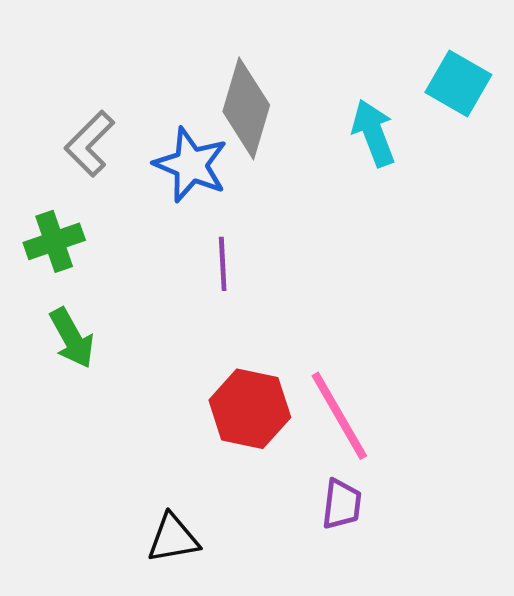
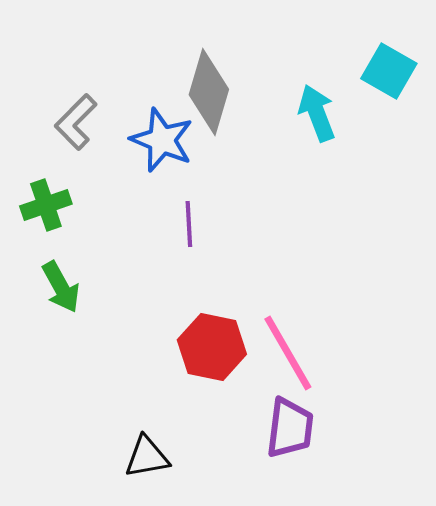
purple trapezoid: (342, 504) -> (290, 428), size x1.4

